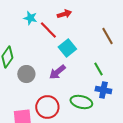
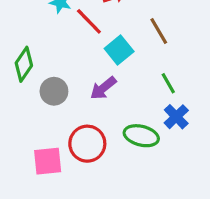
brown line: (107, 36) -> (159, 31), moved
blue cross: (103, 90) -> (176, 117), turned 35

